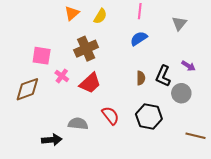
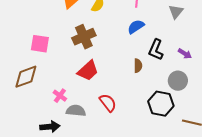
pink cross: (62, 76) -> (60, 96), moved
black L-shape: (163, 76) -> (156, 50), moved
black hexagon: (149, 117) -> (161, 104), moved

